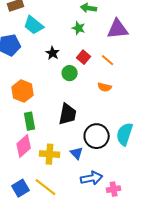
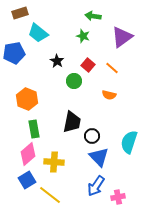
purple triangle: (118, 29) -> (122, 37), turned -30
black circle: (97, 136) -> (92, 136), moved, size x0.6
blue triangle: (77, 153) -> (99, 157), moved, size x1.5
blue arrow: (92, 178) -> (96, 186), turned 135
blue square: (21, 188) -> (27, 180), moved

